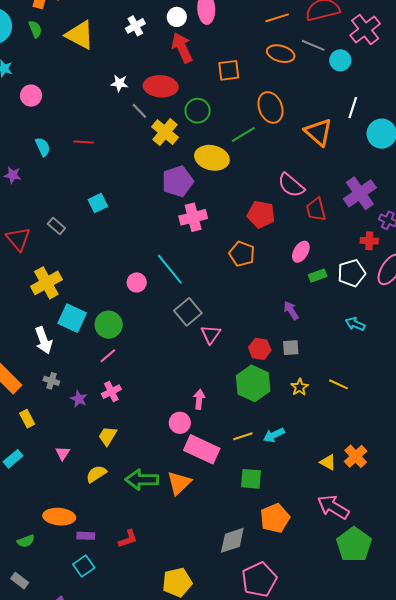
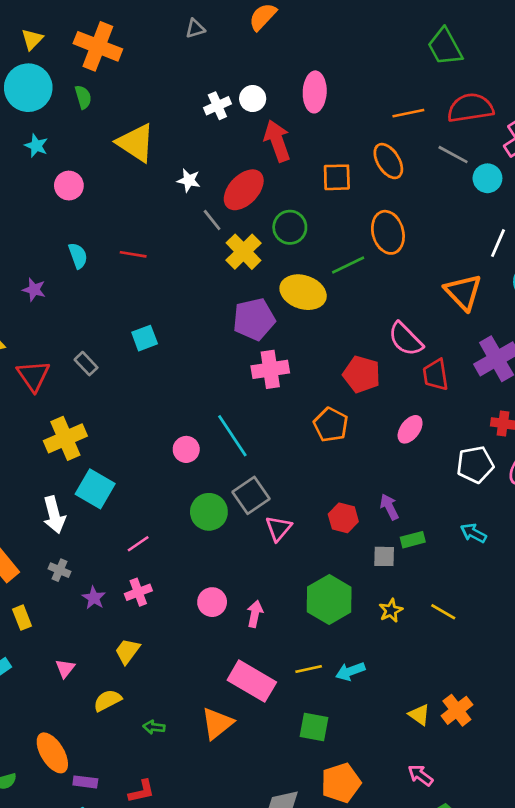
white circle: (177, 17) -> (253, 99), moved
yellow triangle: (80, 35) -> (136, 143), moved
orange ellipse: (281, 54) -> (388, 161), moved, turned 36
red ellipse: (161, 86) -> (244, 190), turned -56
orange triangle: (318, 132) -> (463, 292), moved
green rectangle: (318, 276) -> (413, 540), moved
green circle: (109, 325) -> (209, 512), moved
red hexagon: (260, 349) -> (343, 518), moved
pink circle: (180, 423) -> (212, 602), moved
green arrow: (142, 480) -> (154, 727), moved, size x0.5
pink arrow: (333, 507) -> (420, 775), size x0.6
orange ellipse: (59, 517) -> (52, 753), turned 48

